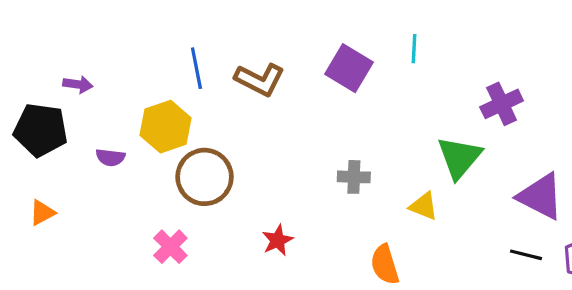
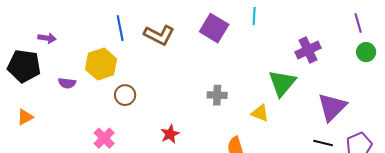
brown circle: (205, 177) -> (125, 95), size x0.6
purple triangle: (541, 196) -> (332, 107), turned 48

